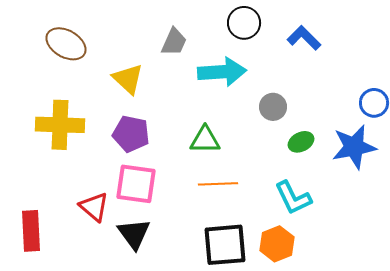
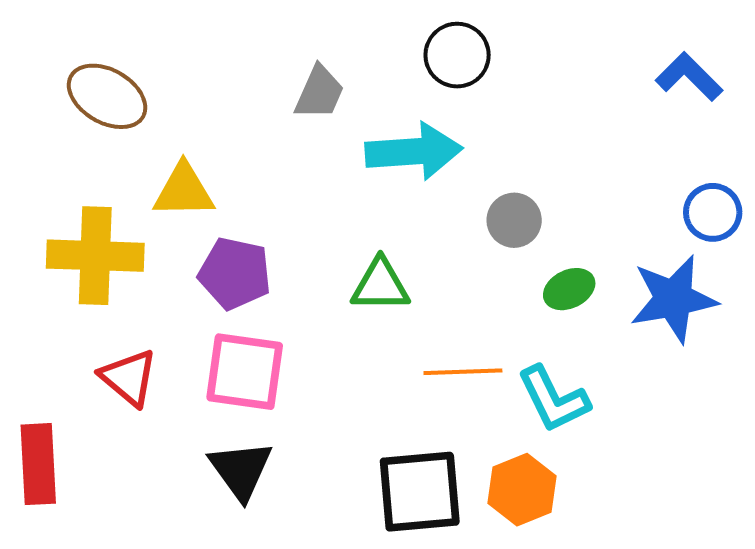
blue L-shape: (304, 38) -> (689, 77), moved
yellow triangle: (128, 79) -> (184, 191), moved, turned -44
orange line: (218, 184) -> (463, 372), moved
red triangle: (94, 207) -> (129, 378), moved

